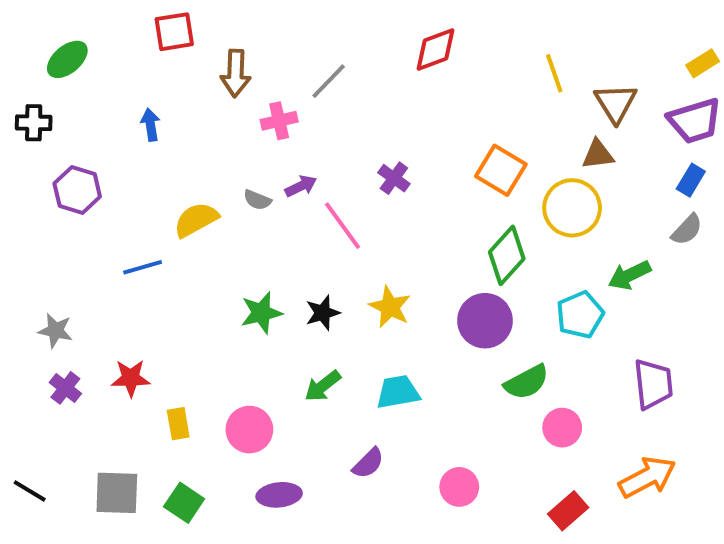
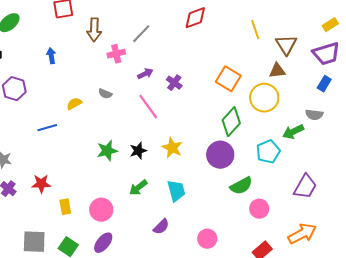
purple arrow: (301, 186) -> (145, 74), moved
yellow semicircle: (196, 220) -> (74, 104), size x0.7
gray semicircle: (687, 230) -> (314, 115), moved, turned 54
purple trapezoid: (653, 384) -> (305, 187), turned 36
cyan trapezoid: (398, 392) -> (176, 191), turned 85
purple ellipse: (279, 495) -> (103, 243), moved, turned -45

